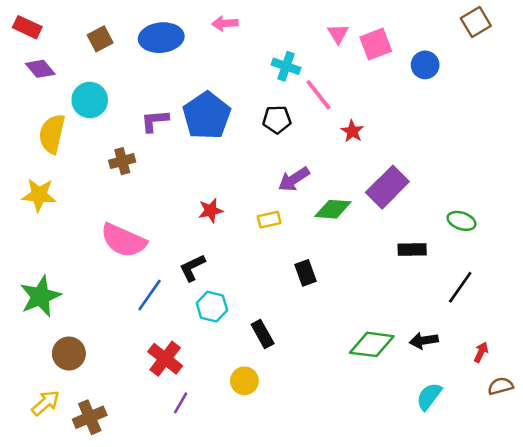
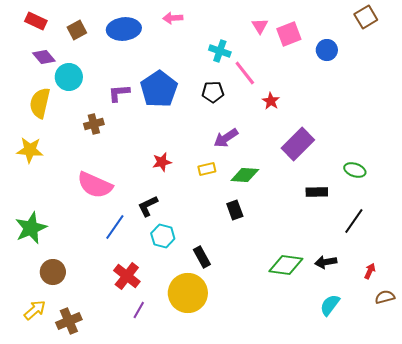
red rectangle: (27, 27) -> (36, 21), moved
purple diamond: (40, 69) -> (44, 57), moved
green diamond: (333, 209) -> (245, 175), moved
yellow circle: (244, 381) -> (188, 293), size x1.8

